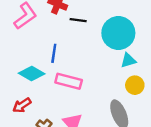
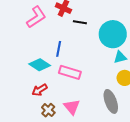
red arrow: (22, 105) -> (40, 90), moved

